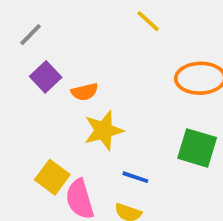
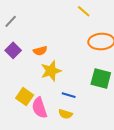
yellow line: (148, 21) -> (84, 11), moved
purple square: (46, 77) -> (13, 50), moved

